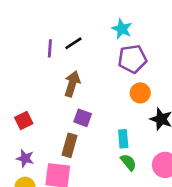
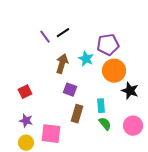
cyan star: (122, 29) -> (86, 59), moved
purple line: (50, 48) -> (45, 37), turned -40
orange circle: (140, 93) -> (114, 71), size x1.5
brown rectangle: (70, 145) -> (77, 114), moved

